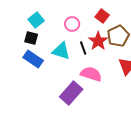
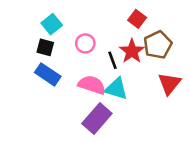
pink circle: (72, 24) -> (85, 43), moved
cyan triangle: (61, 51) -> (116, 89), moved
pink semicircle: (91, 74) -> (92, 85), moved

